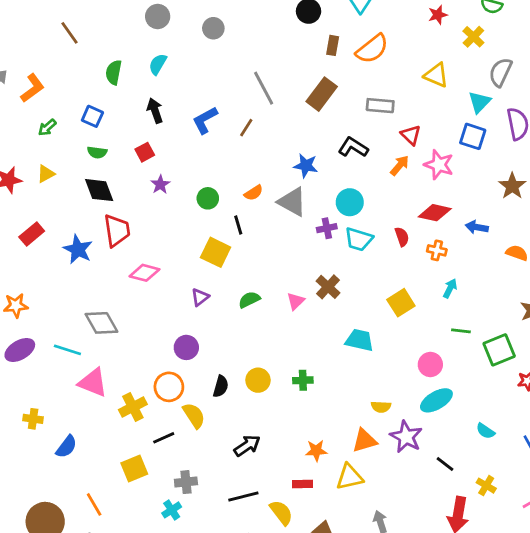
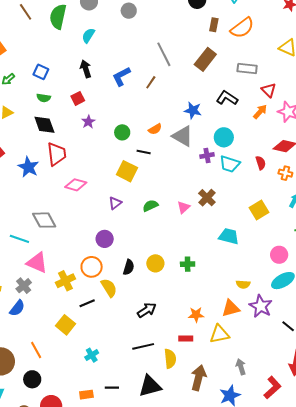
green semicircle: (114, 72) -> (58, 17), moved, size x1.4
black line: (238, 225) -> (144, 152), turned -64
yellow square: (134, 469) -> (65, 325), turned -30
gray cross: (186, 482) -> (24, 286), moved, turned -35
yellow semicircle: (281, 513) -> (170, 359), turned 30

